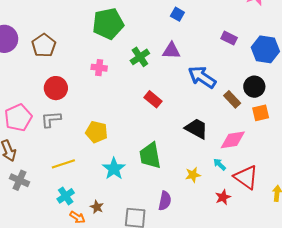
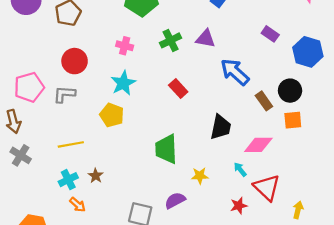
black trapezoid: (196, 129) -> (221, 127), turned 65
cyan star: (114, 169) -> (123, 83), moved
yellow star: (193, 175) -> (200, 176), moved
purple semicircle: (165, 201) -> (175, 200), turned -138
brown star: (97, 207) -> (96, 176), moved

